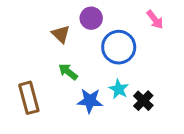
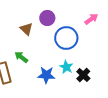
pink arrow: (155, 20) -> (91, 19), turned -88
green arrow: (68, 72) -> (21, 57), moved

